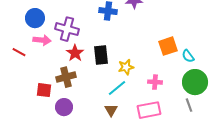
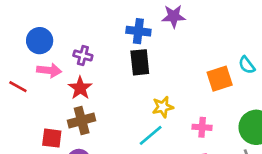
purple cross: (67, 29) -> (83, 56), size x0.6
red star: (75, 53) -> (80, 88), moved
black rectangle: (101, 55) -> (140, 62), moved
cyan semicircle: (188, 56) -> (247, 65), moved

